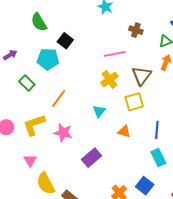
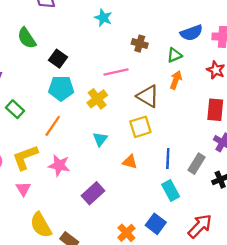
cyan pentagon: (48, 59) -> (61, 88), moved
brown triangle: (142, 76) -> (148, 96), turned -35
yellow cross: (109, 79) -> (97, 99), moved
pink triangle: (30, 161) -> (23, 189), moved

